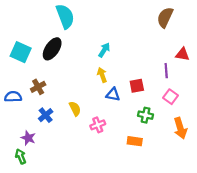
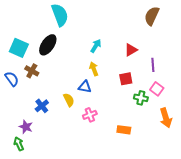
red triangle: (182, 54) -> (131, 50), moved, turned -40
brown cross: (38, 87) -> (32, 71), moved, turned -32
blue triangle: (113, 94) -> (85, 87), moved
blue semicircle: (13, 97) -> (12, 79), moved, turned 56
green cross: (146, 115) -> (141, 98), moved

